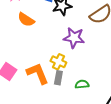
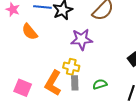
orange semicircle: (26, 20) -> (30, 32), turned 30
orange L-shape: (38, 73) -> (53, 83), turned -115

